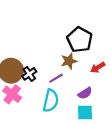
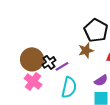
purple line: (56, 78) -> (62, 66), moved

